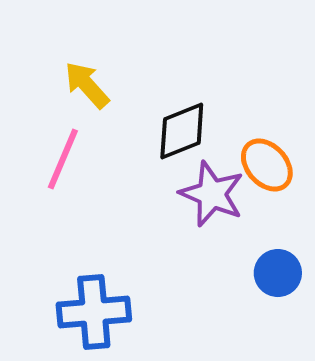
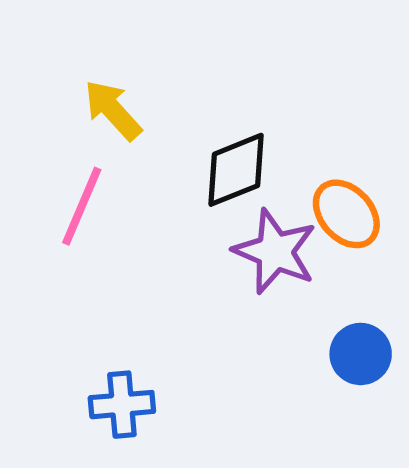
blue cross: (94, 312) -> (122, 405), size x0.7

